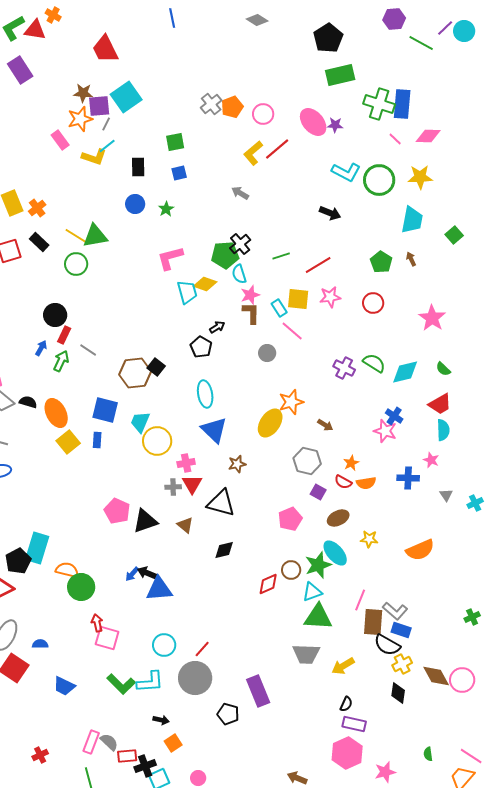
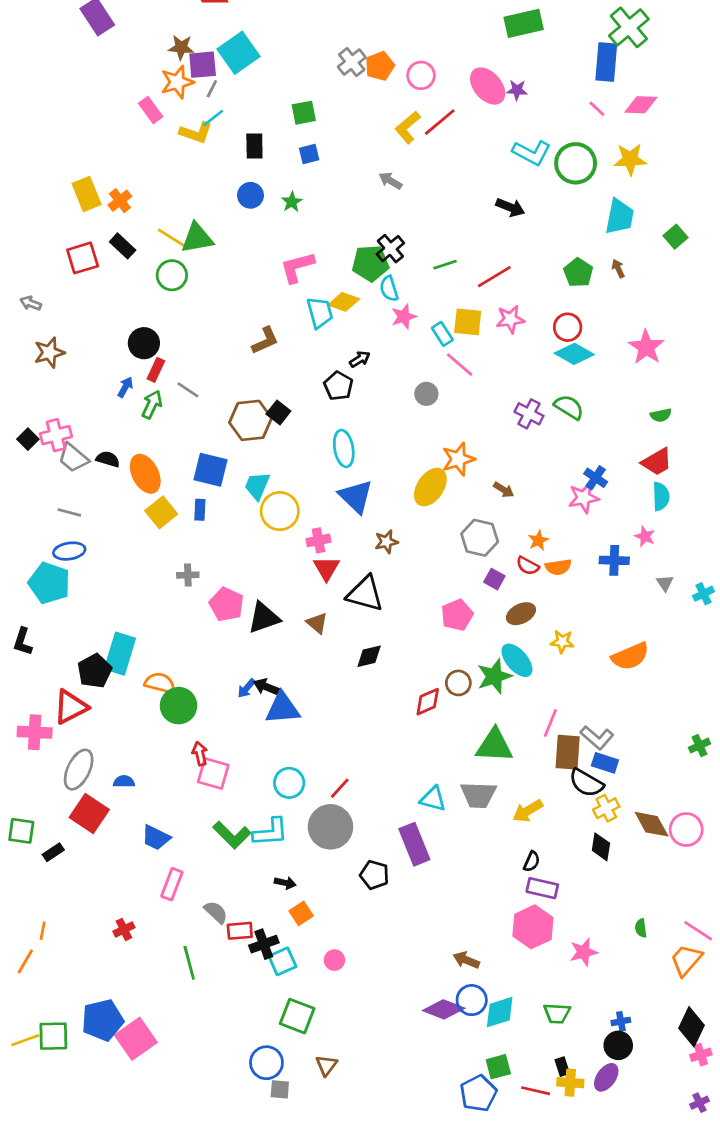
green cross: (379, 104) -> (629, 27), moved, turned 32
brown L-shape: (251, 313) -> (265, 341), moved, turned 65
green semicircle: (443, 369) -> (661, 415), turned -56
cyan diamond: (405, 372) -> (574, 354), moved, turned 44
pink star: (385, 431) -> (584, 498), turned -30
gray cross: (173, 487) -> (188, 575), moved
cyan triangle: (312, 592) -> (433, 799), moved, turned 35
pink rectangle: (91, 742) -> (172, 884), moved

